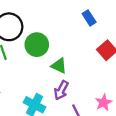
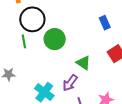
green triangle: (59, 66) -> (83, 63), moved

